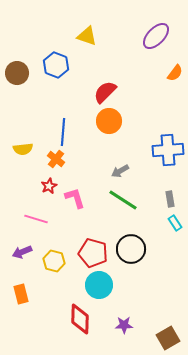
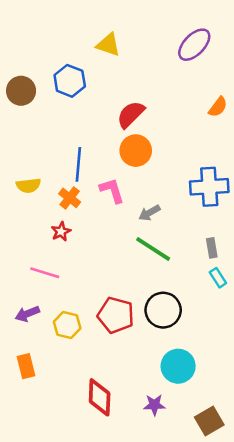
orange semicircle: (175, 73) -> (218, 107), moved
pink L-shape: (75, 198) -> (112, 190), moved
cyan circle: (99, 285) -> (178, 366), moved

